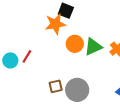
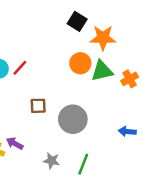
orange star: (55, 24) -> (103, 38), moved
brown square: (56, 86) -> (38, 106), moved

